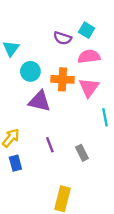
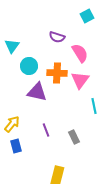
cyan square: (87, 30) -> (87, 16), moved, turned 32
pink semicircle: (89, 56) -> (80, 53), turned 66

